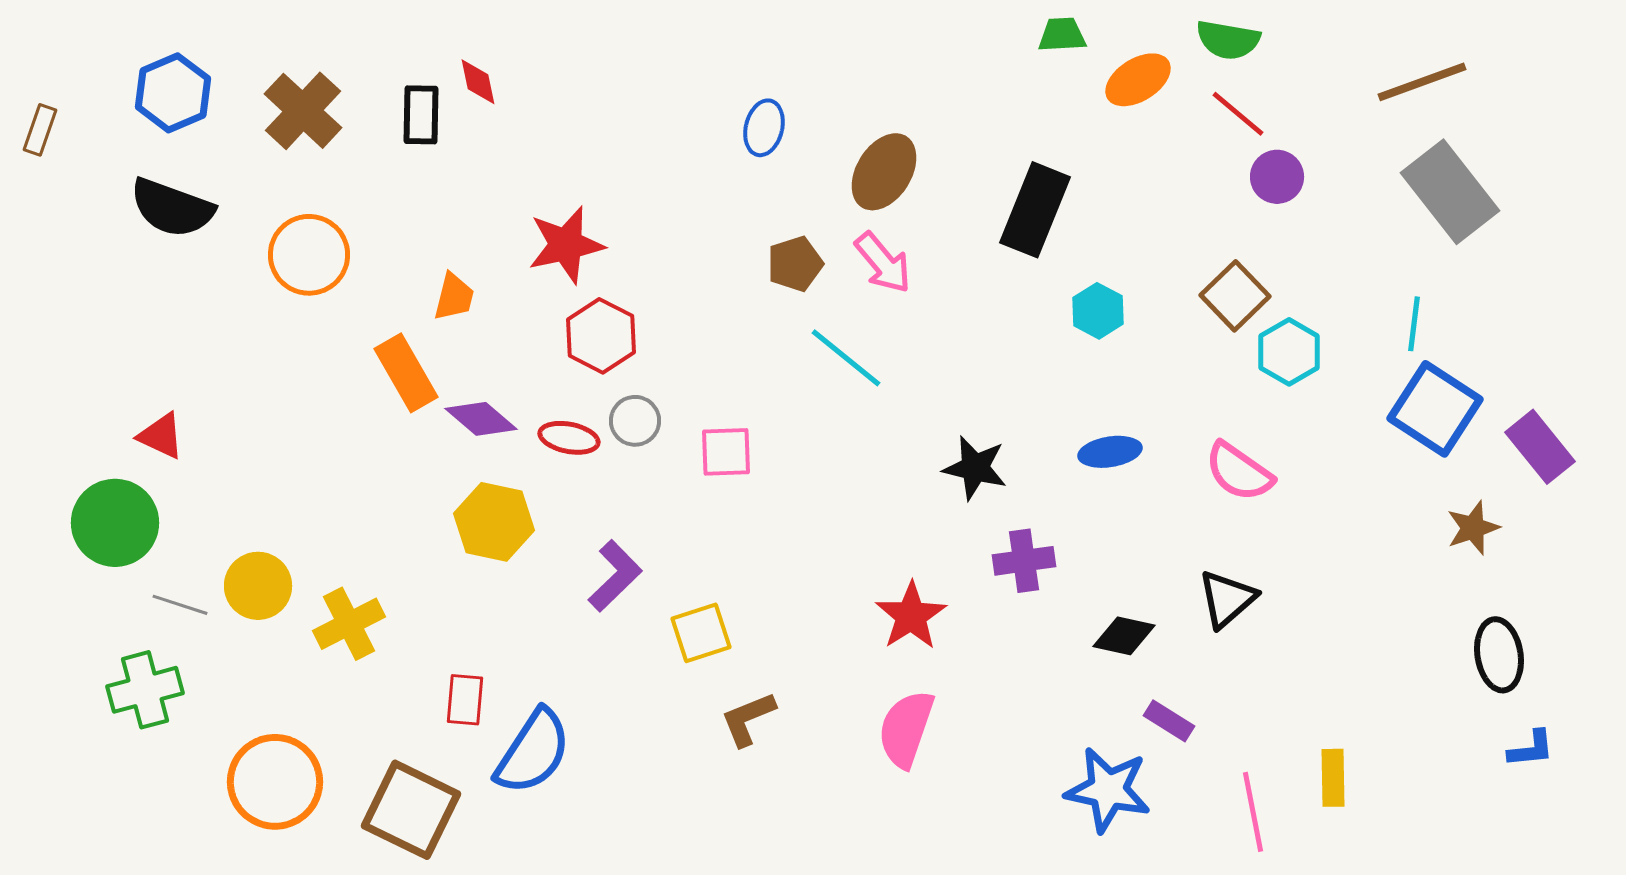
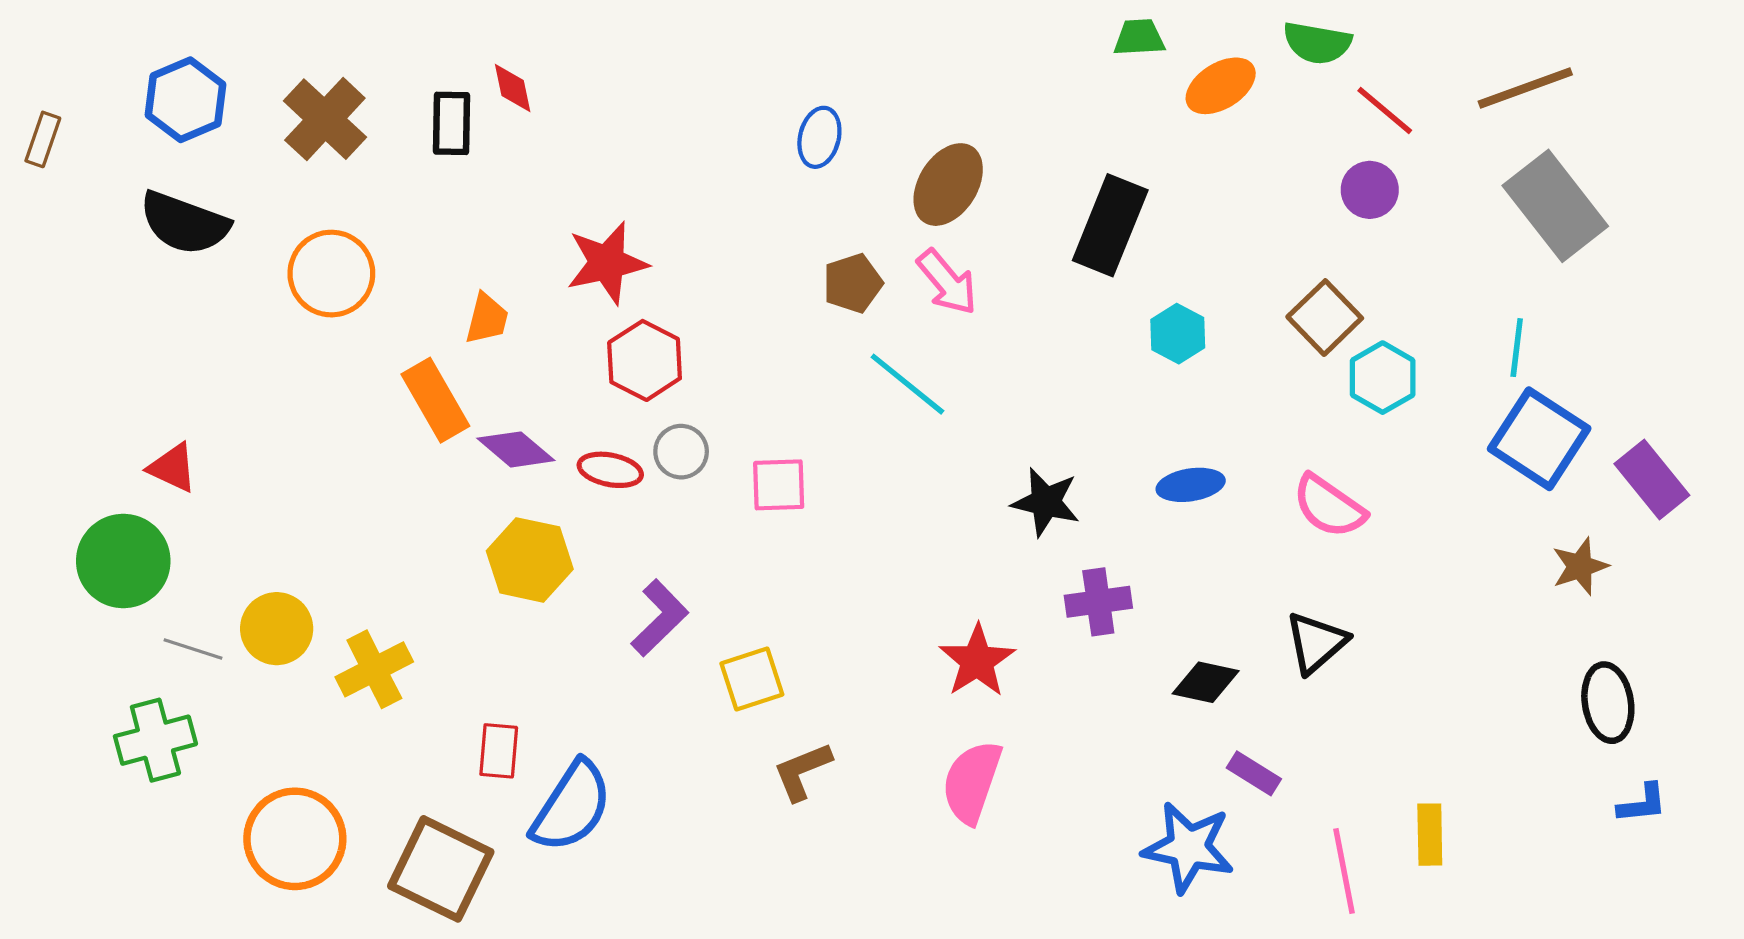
red line: (1238, 114) -> (1385, 110), moved

